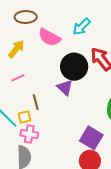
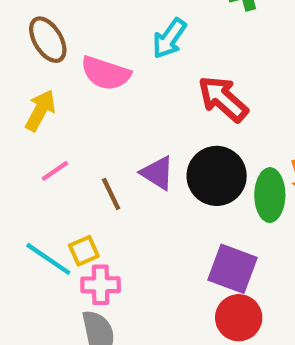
brown ellipse: (26, 17) -> (48, 40), turned 70
black circle: (74, 67) -> (217, 176), moved
brown line: (36, 102) -> (111, 194), moved

